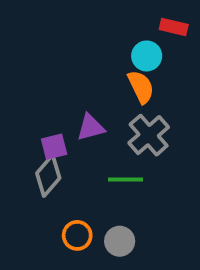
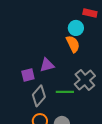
gray cross: (149, 135) -> (85, 80), moved
gray diamond: (48, 176) -> (39, 96), moved

